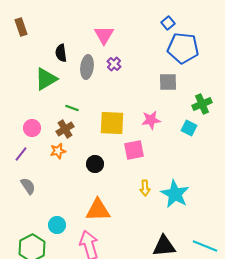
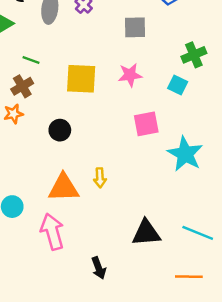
gray square: (168, 82) -> (135, 27), moved
pink square: (134, 150) -> (146, 124), moved
yellow arrow: (145, 188) -> (100, 178), moved
cyan star: (175, 194) -> (185, 154), moved

